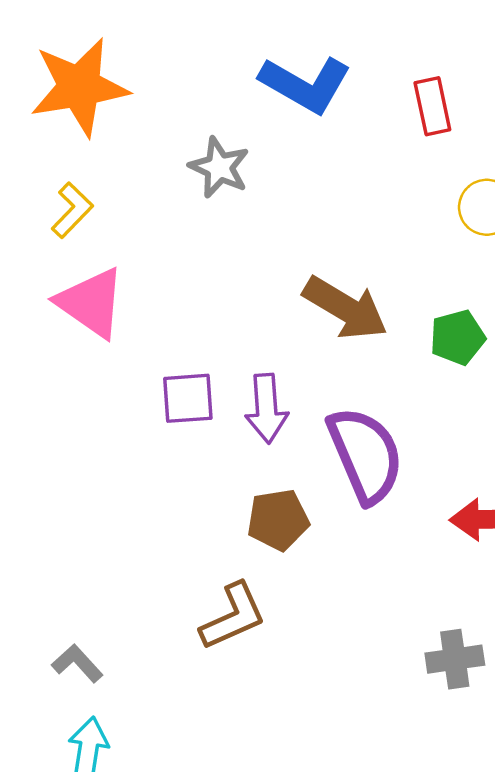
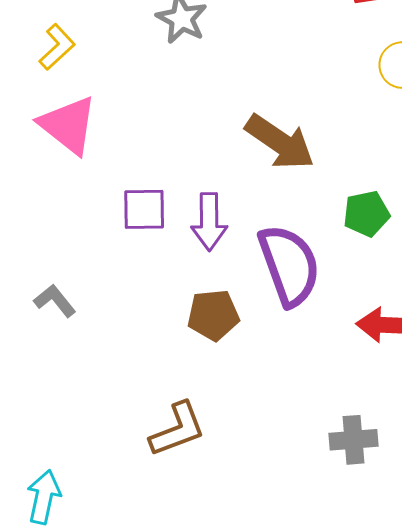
green pentagon: (457, 337) -> (366, 214), moved
brown L-shape: (233, 616) -> (177, 429), moved
gray L-shape: (77, 663) -> (55, 301), moved

